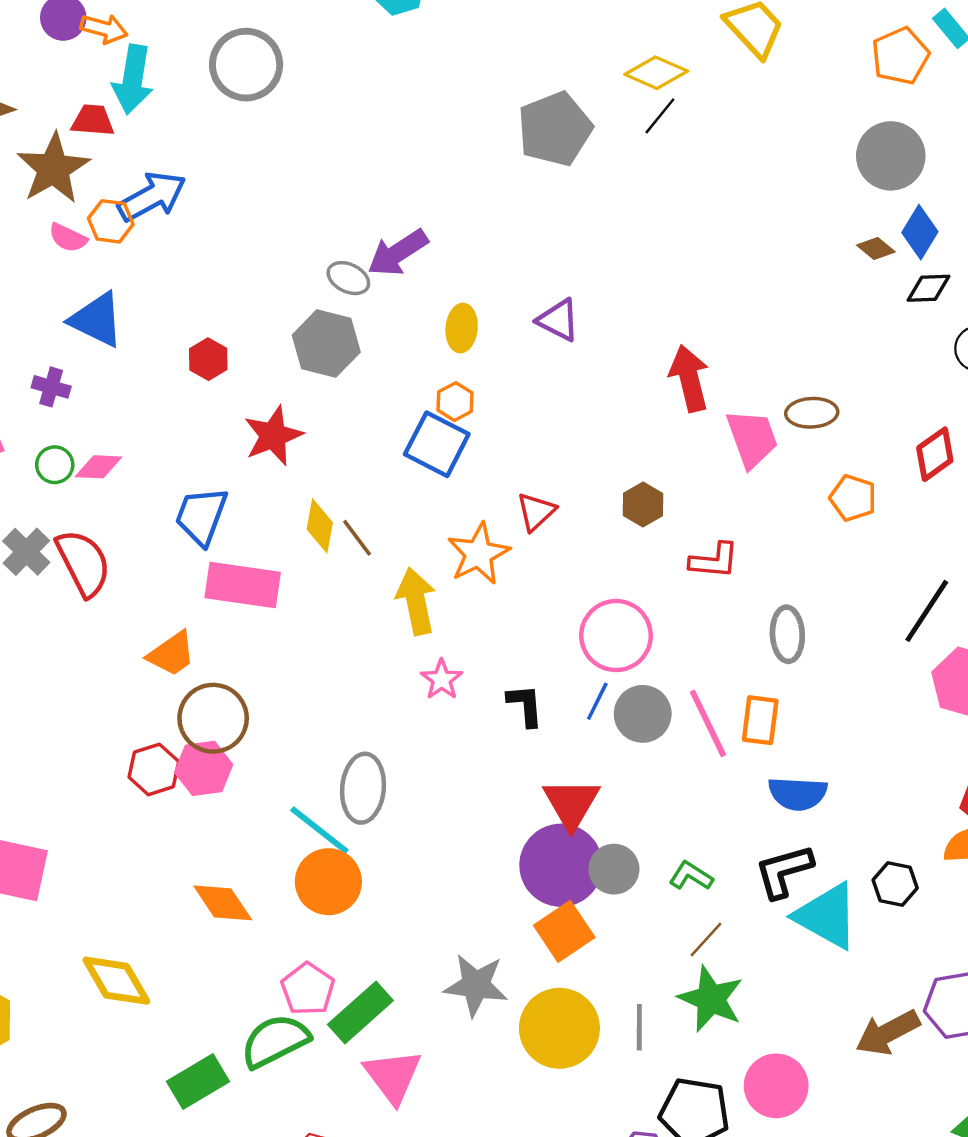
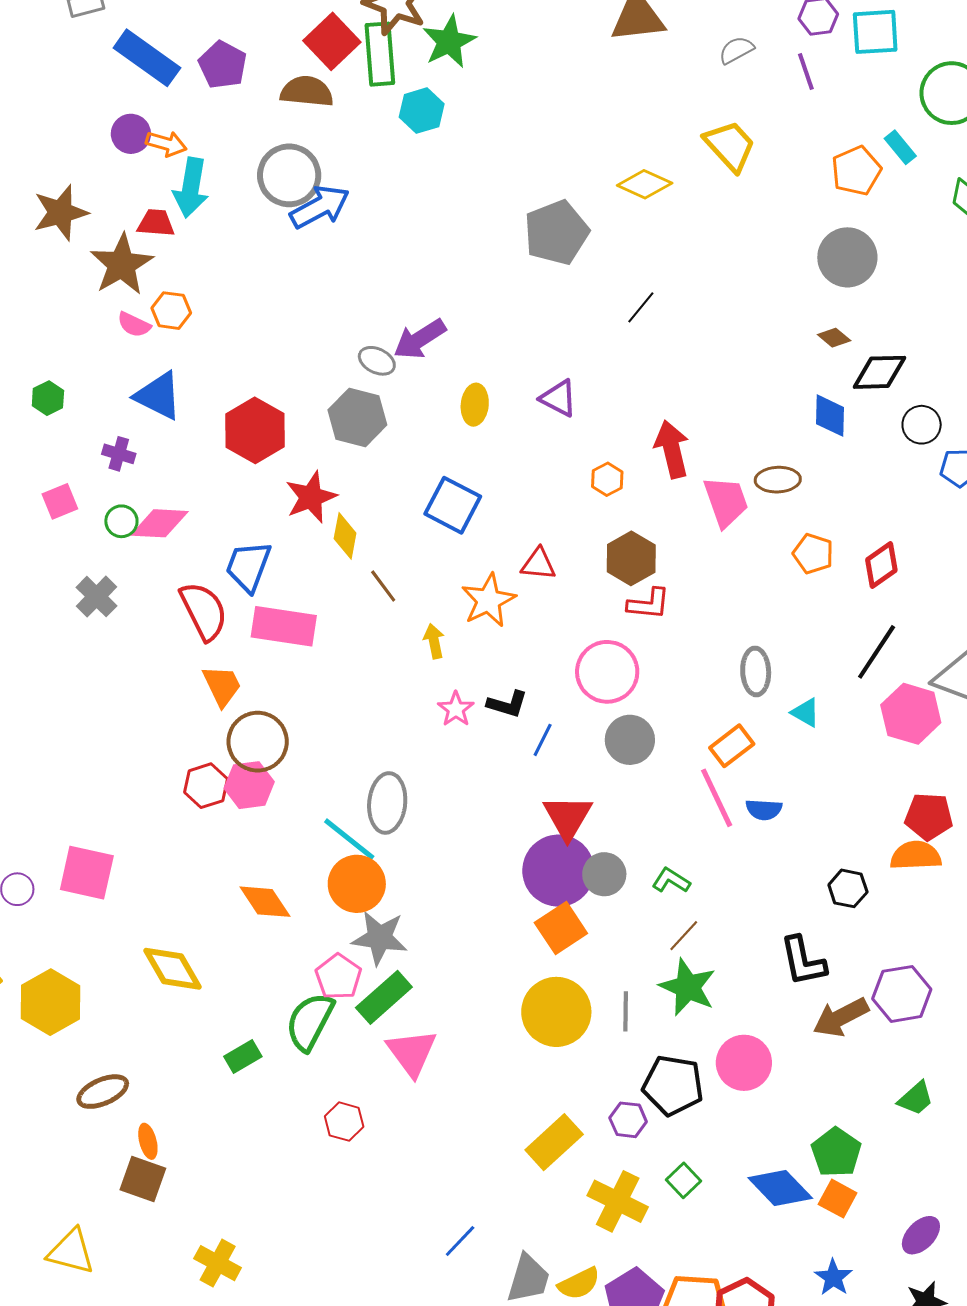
black line: (660, 116) -> (641, 307), moved
blue arrow: (152, 197) -> (320, 207), moved
blue diamond: (920, 232) -> (830, 416), moved, turned -30
black diamond: (928, 288) -> (880, 372), size x1.4
red hexagon: (208, 359) -> (255, 430), size x1.8
orange hexagon: (455, 402) -> (607, 479), moved
red diamond: (935, 454) -> (881, 565), moved
pink diamond: (99, 467) -> (159, 523), size x1.4
brown hexagon: (643, 504) -> (631, 558), size x1.4
red triangle: (536, 512) -> (538, 564), turned 48
yellow diamond: (320, 526) -> (345, 536), moved
red L-shape: (714, 561) -> (649, 604), moved
red semicircle: (83, 563) -> (204, 611), moved
yellow arrow: (416, 601) -> (434, 641), size x0.6
orange trapezoid: (172, 654) -> (222, 686), turned -81
blue line: (597, 701) -> (543, 740), moved
black L-shape: (525, 705) -> (507, 704), moved, turned 111
orange rectangle: (760, 720) -> (732, 746), turned 45
pink line: (708, 723) -> (717, 798), moved
blue semicircle: (798, 794) -> (764, 810), size x0.7
black L-shape: (784, 871) -> (803, 961), moved, turned -86
cyan triangle: (827, 916) -> (806, 713), moved, size x0.5
gray star: (476, 985) -> (380, 938), moved
green semicircle: (275, 1041) -> (310, 1022), turned -36
green rectangle: (198, 1082) -> (243, 1056), size x0.7

